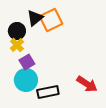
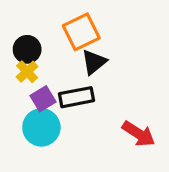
black triangle: (35, 18) -> (94, 62), moved
black rectangle: (48, 92) -> (76, 97), moved

